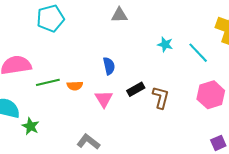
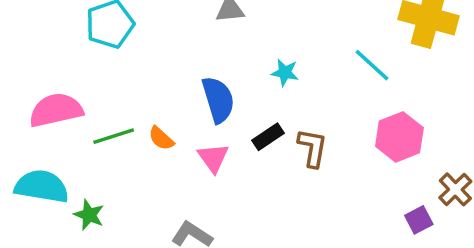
cyan star: (165, 44) -> (285, 73), moved
blue semicircle: (109, 66) -> (218, 100), size x1.5
orange semicircle: (75, 86) -> (161, 138), turned 49

